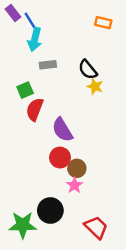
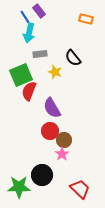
purple rectangle: (13, 13) -> (39, 11), moved
yellow star: (95, 86) -> (55, 72), moved
green square: (25, 90) -> (21, 75), size x1.6

